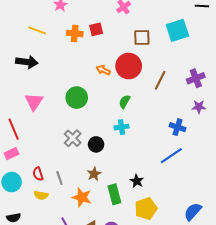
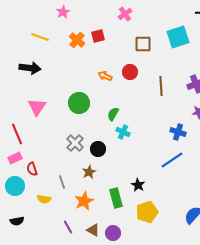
orange cross: (75, 33) -> (77, 40), turned 35
red circle: (129, 66) -> (130, 72), size x0.6
brown line: (160, 80) -> (161, 86), turned -30
green semicircle: (125, 102) -> (113, 114), moved
cyan cross: (122, 127) -> (123, 132), turned 32
red semicircle: (38, 174) -> (32, 169), moved
brown star: (94, 174) -> (89, 172), moved
orange star: (82, 197) -> (84, 201), turned 30

